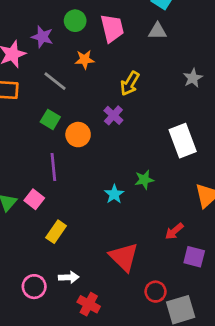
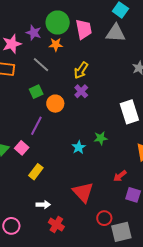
green circle: (75, 21) -> (58, 22), size x1.5
gray triangle: (157, 31) -> (116, 33), size x1.5
orange star: (85, 60) -> (56, 45), moved
yellow arrow: (130, 83) -> (81, 70), moved
green square: (50, 119) -> (36, 92), turned 32
purple line: (53, 167) -> (36, 126), turned 30
pink circle: (34, 287) -> (11, 226), moved

